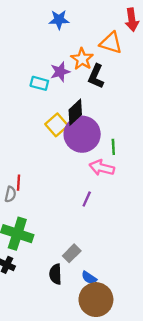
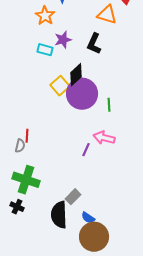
orange star: (82, 59) -> (45, 16), moved
pink arrow: (102, 168) -> (104, 138), moved
black semicircle: (55, 274) -> (59, 215), size x1.5

